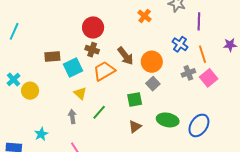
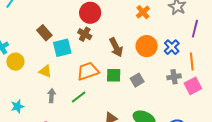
brown rectangle: (52, 57) -> (44, 33), turned 42
orange circle: (152, 62) -> (147, 46), moved
orange trapezoid: (104, 71) -> (88, 71), moved
yellow triangle: (80, 93) -> (45, 71), moved, turned -32
green square: (135, 100) -> (114, 75), moved

